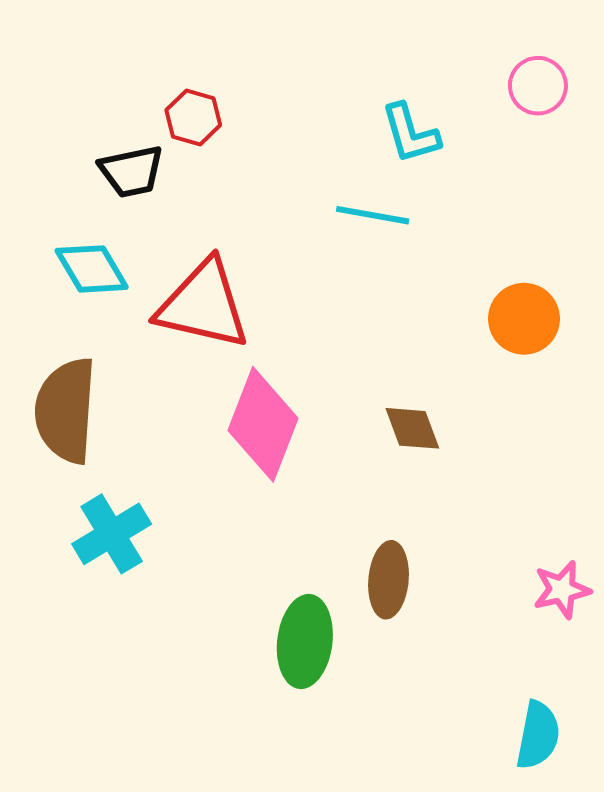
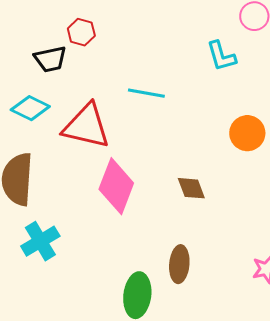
cyan L-shape: (410, 133) -> (221, 56), moved
cyan line: (373, 215) -> (146, 93), moved
cyan diamond: (92, 269) -> (30, 108), turned -33

